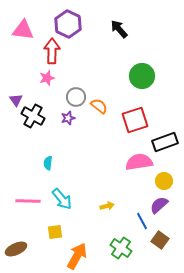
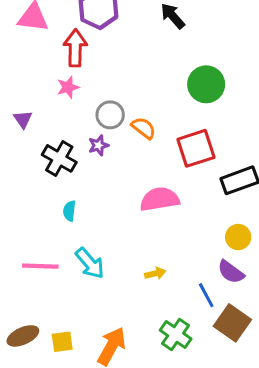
black cross: (33, 116) -> (59, 158), moved
pink semicircle: (139, 162) -> (160, 199), moved
purple semicircle: (159, 205) -> (231, 272), turned -102
yellow square: (55, 232) -> (62, 342), moved
brown square: (160, 240) -> (232, 323), size x1.4

